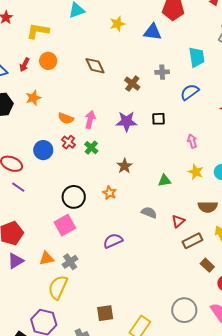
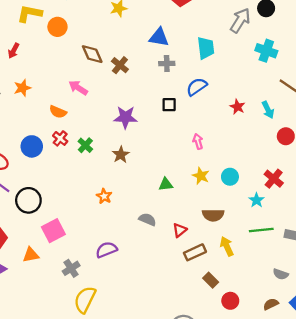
blue triangle: (153, 32) -> (159, 37), moved
orange circle: (48, 61) -> (57, 27), moved
brown cross: (132, 84) -> (120, 65), moved
black square: (158, 119) -> (169, 105), moved
pink arrow: (90, 120) -> (78, 88), moved, turned -72
brown star: (125, 166) -> (121, 155), moved
black circle: (74, 197) -> (28, 200), moved
orange triangle: (47, 258) -> (31, 255), moved
gray cross: (70, 262) -> (71, 268), moved
yellow semicircle: (58, 287) -> (85, 300), moved

